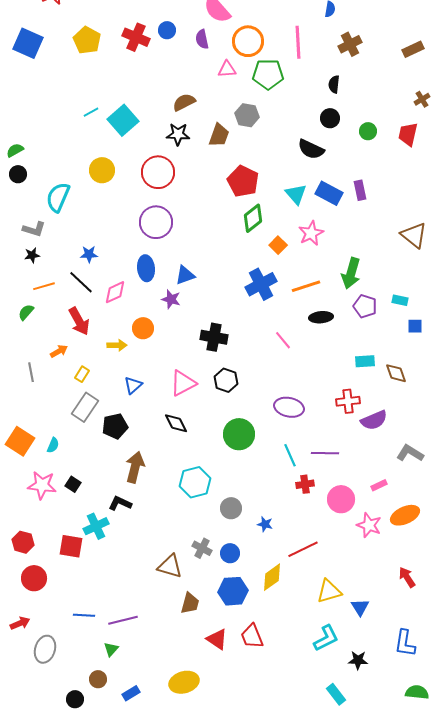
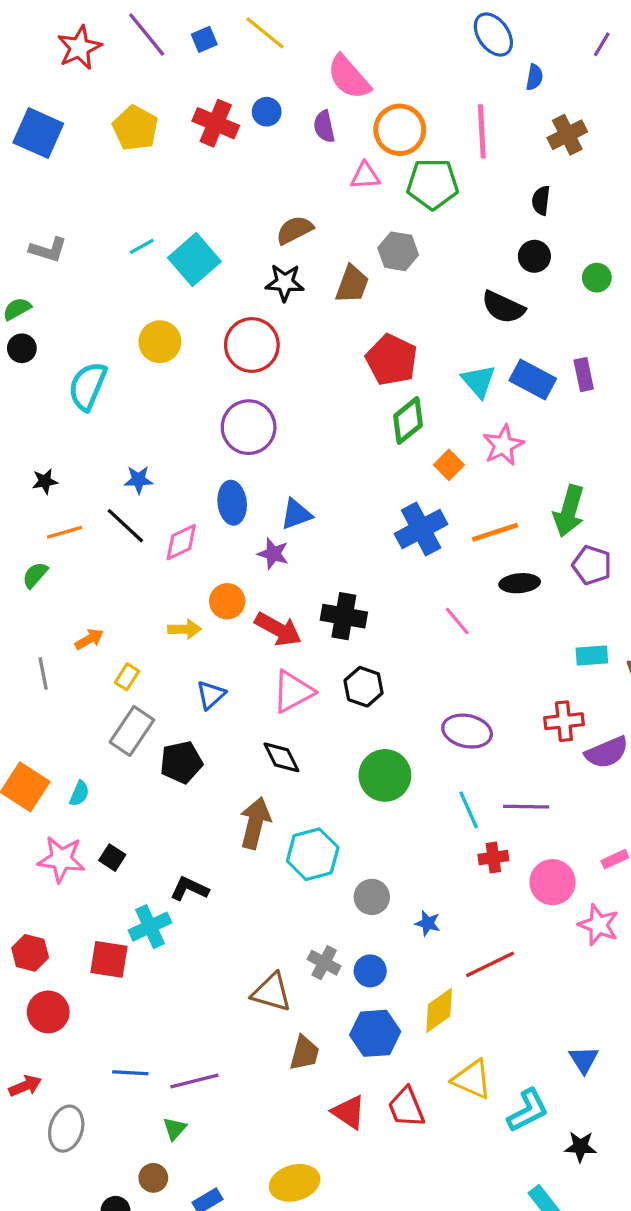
gray L-shape: (34, 229) -> (48, 250), moved
red arrow: (79, 321) -> (278, 629), moved, turned -32
brown arrow: (135, 467) -> (255, 823), moved
yellow triangle: (329, 591) -> (472, 1079), moved, turned 40

